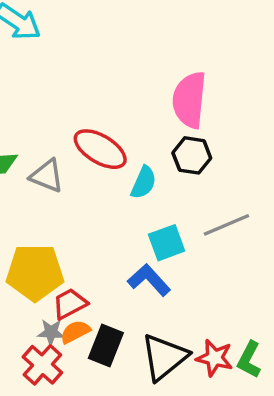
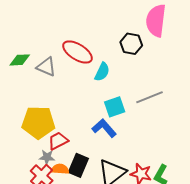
pink semicircle: (189, 100) -> (156, 21), moved
black hexagon: (192, 155) -> (131, 44), moved
orange semicircle: (75, 332) -> (60, 169), moved, turned 30

